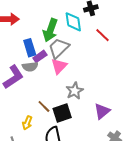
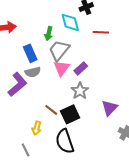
green arrow: (50, 30) -> (49, 34), size x0.6
red line: (102, 35) -> (101, 32), turned -35
purple rectangle: (40, 56) -> (81, 68), moved

